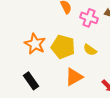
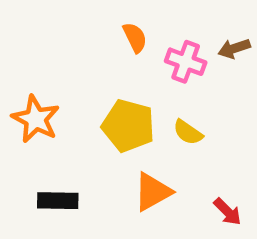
orange star: (35, 44) -> (36, 119), moved
black rectangle: (31, 81) -> (58, 201), turned -54

